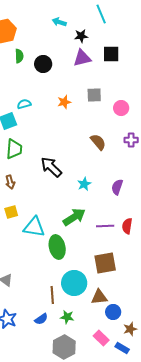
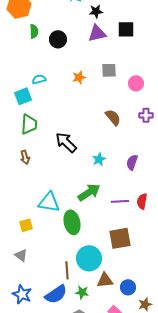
yellow square: (11, 212) -> (26, 225), moved
brown triangle: (99, 297) -> (105, 280), moved
blue semicircle: (41, 319) -> (56, 294), size x1.6

